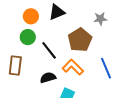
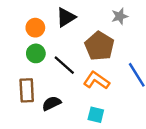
black semicircle: (48, 78) -> (51, 103), moved

